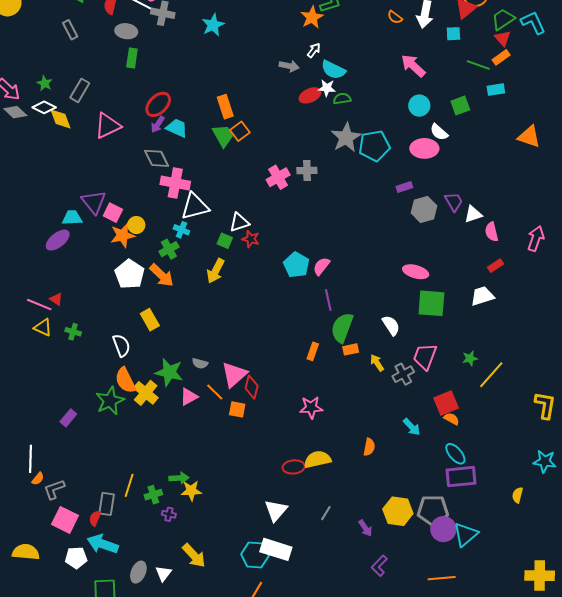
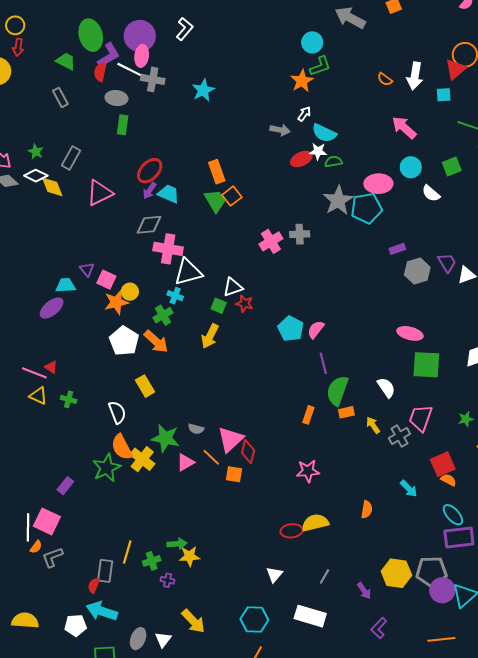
pink ellipse: (424, 148) -> (378, 184), moved
gray diamond: (157, 158) -> (149, 225), turned -68
purple triangle: (94, 202) -> (87, 269), size x0.6
white triangle: (276, 510) -> (274, 575), size x0.7
pink square: (65, 520) -> (47, 521), moved
white rectangle: (276, 549) -> (310, 616), moved

